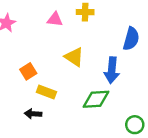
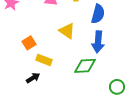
blue semicircle: (131, 39) -> (98, 14), moved
black arrow: (33, 114) -> (33, 78), turned 144

